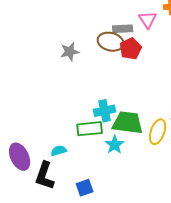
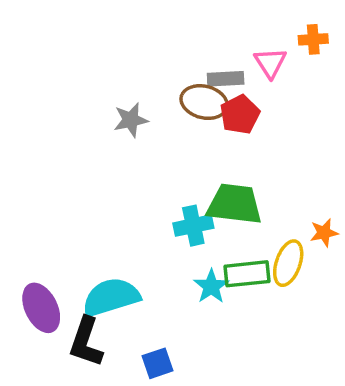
green trapezoid: (128, 123) -> (234, 204), moved
green rectangle: (90, 129) -> (247, 274), moved
cyan semicircle: (59, 151) -> (111, 297), size x2.0

